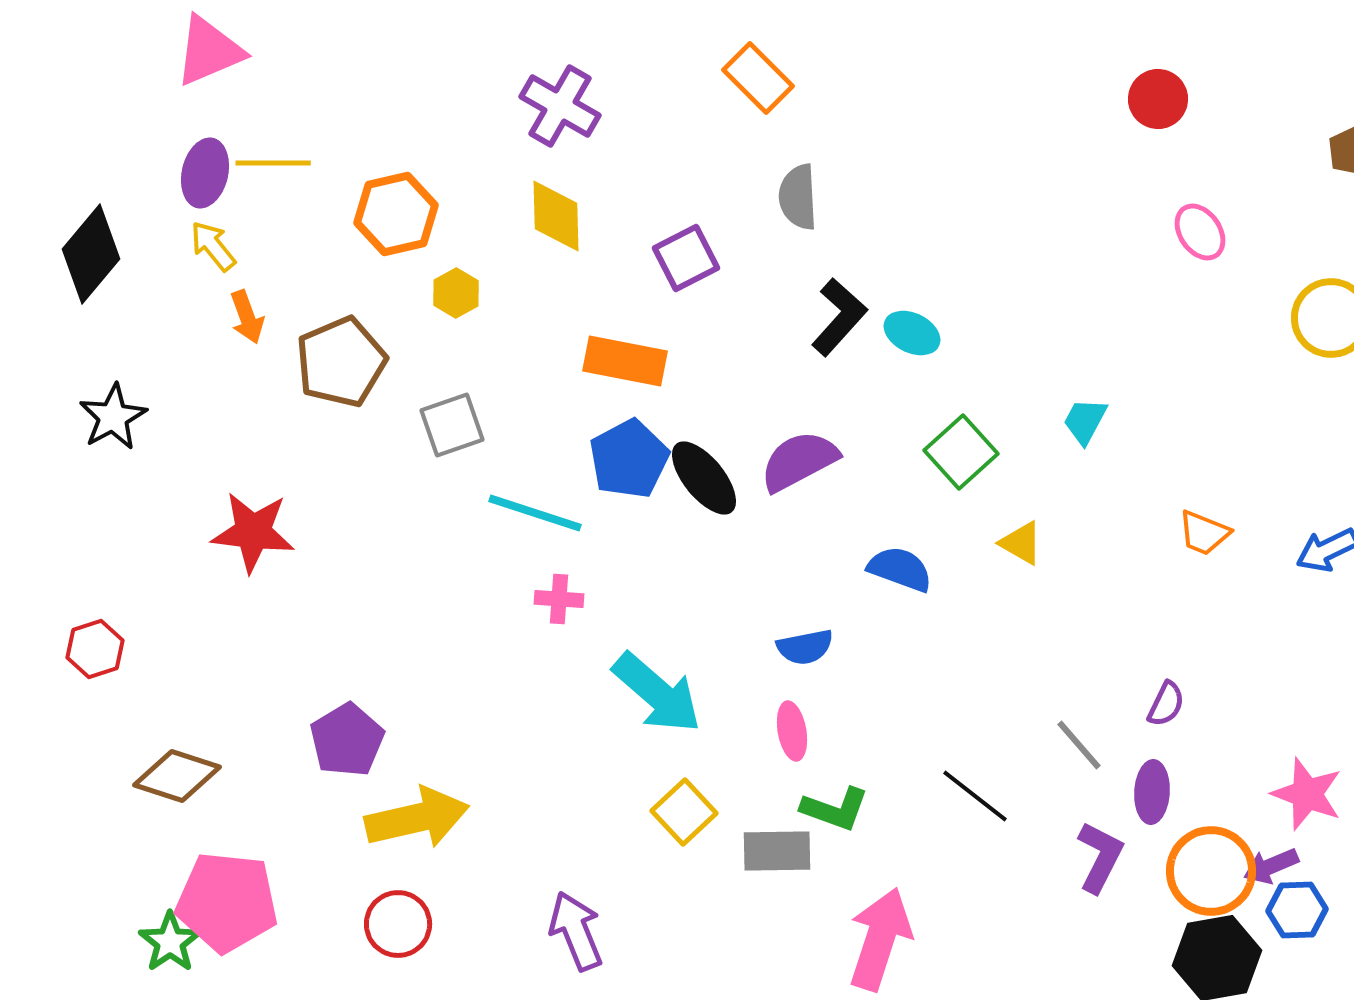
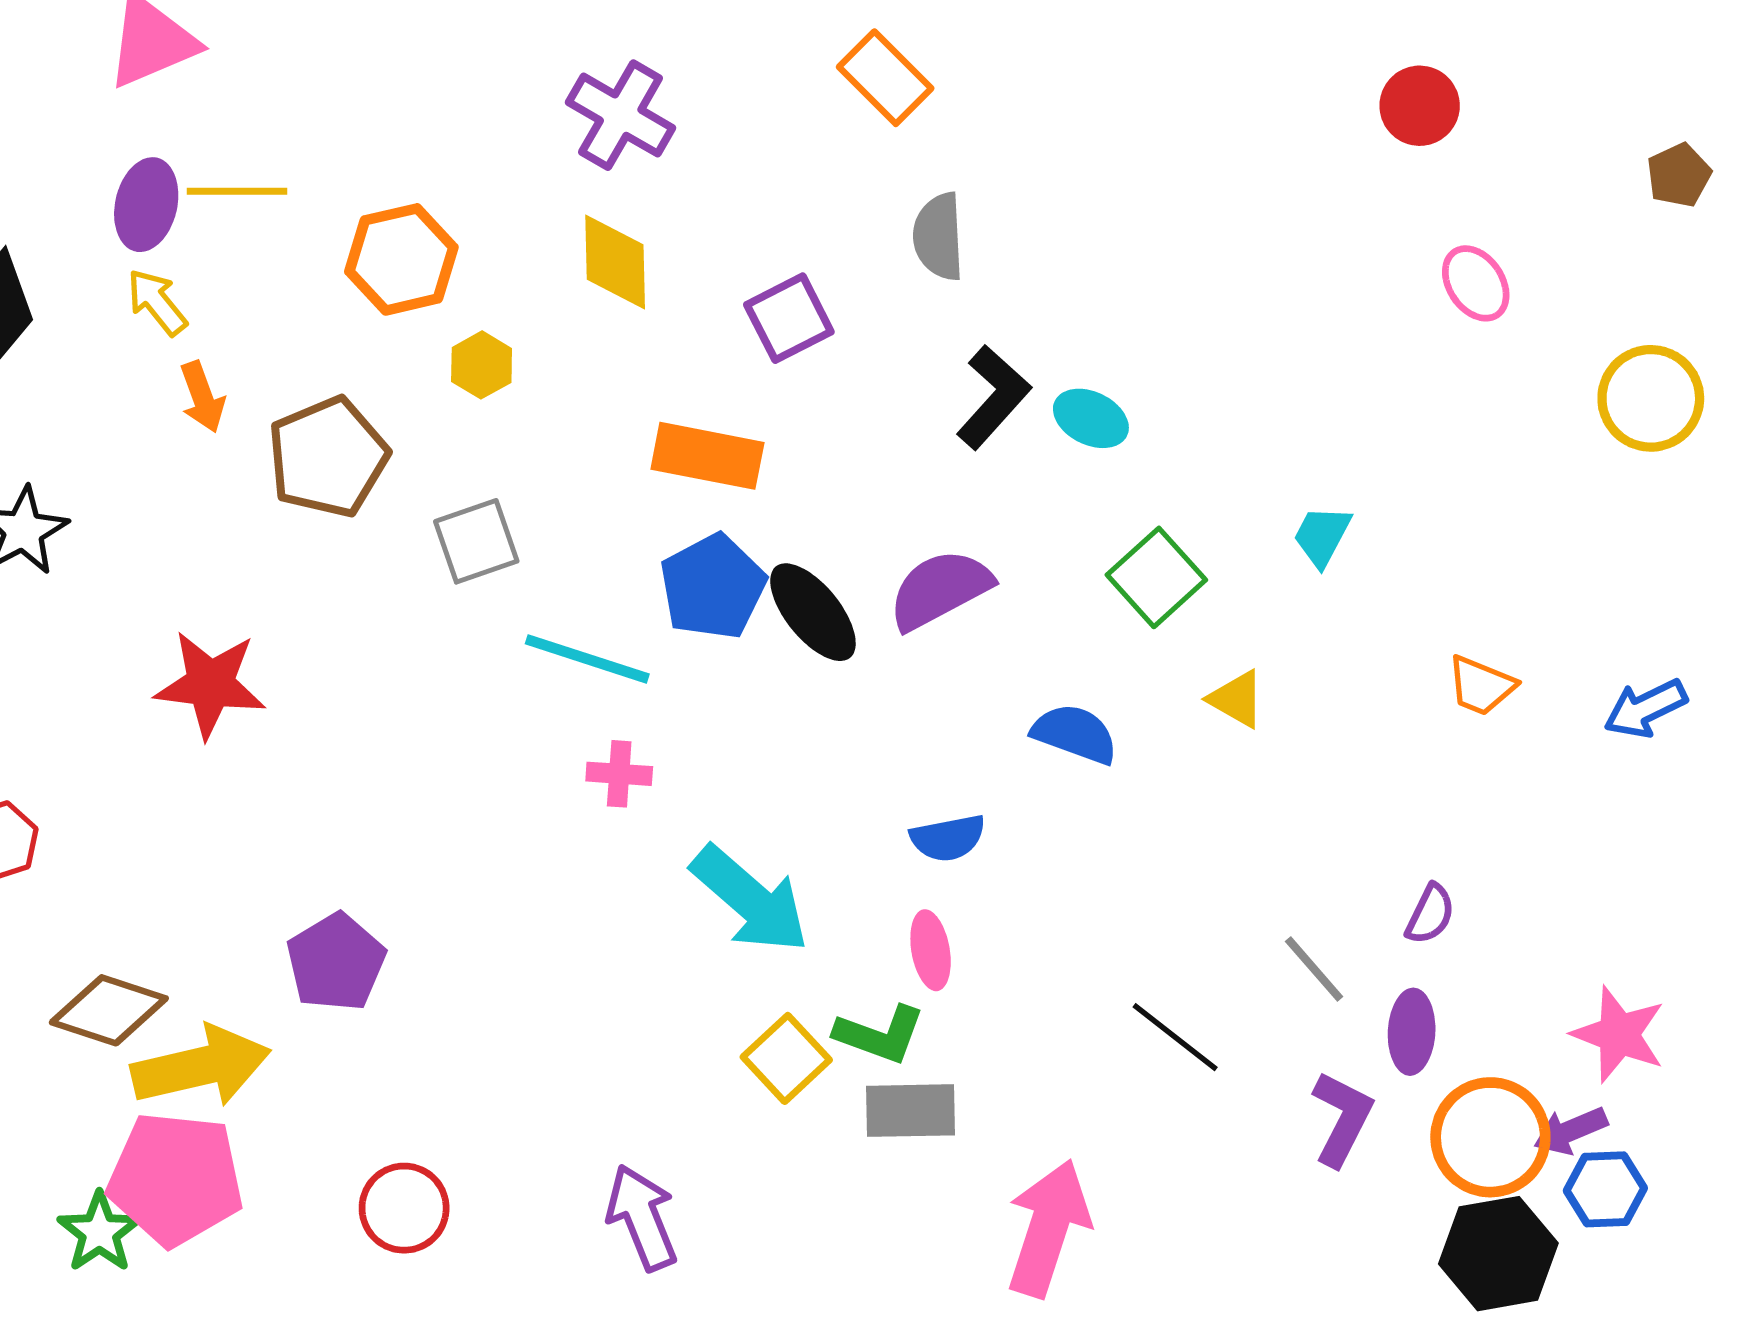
green L-shape: (835, 809) -> (880, 1034), moved
yellow arrow: (417, 818) -> (201, 1066), moved

